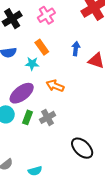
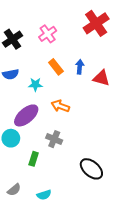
orange rectangle: (42, 47) -> (56, 67), moved
green rectangle: (27, 117) -> (34, 159), moved
gray cross: (48, 117) -> (54, 139), turned -35

